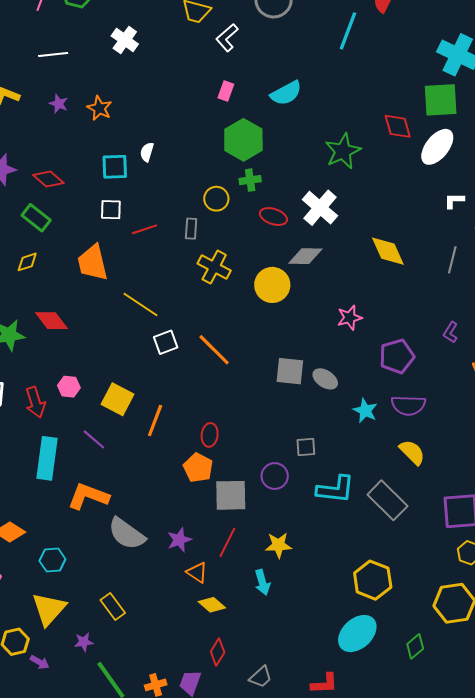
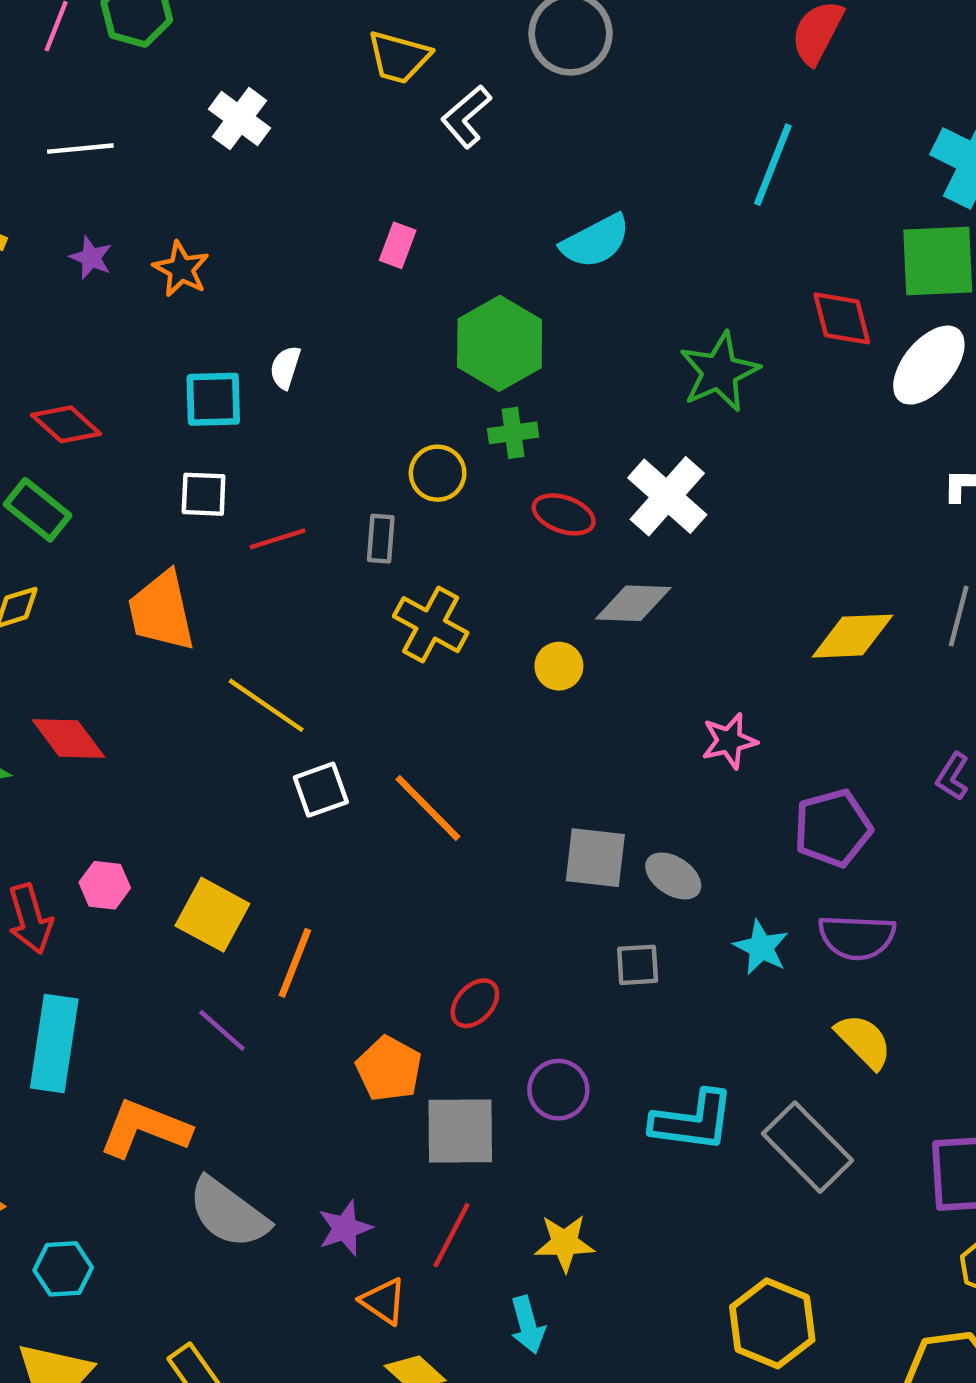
cyan line: (348, 31) -> (773, 165), moved
pink rectangle: (226, 91) -> (398, 245), moved
yellow diamond: (388, 251) -> (853, 636), moved, turned -69
yellow circle: (272, 285) -> (559, 666), size x0.6
red ellipse: (210, 435) -> (475, 1003), moved, turned 35
purple line: (94, 439) -> (222, 1030), moved
gray square: (306, 447) -> (638, 965), moved

